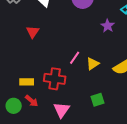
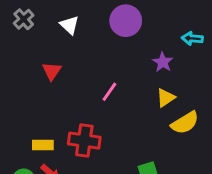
pink line: (75, 58) -> (109, 92), moved
yellow triangle: (93, 64) -> (166, 98), moved

